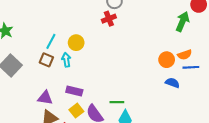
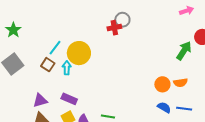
red cross: (109, 19) -> (114, 28), moved
yellow circle: (76, 43) -> (79, 53), size x1.5
blue line: (191, 67) -> (184, 109), moved
purple triangle: (45, 98) -> (40, 100), turned -35

